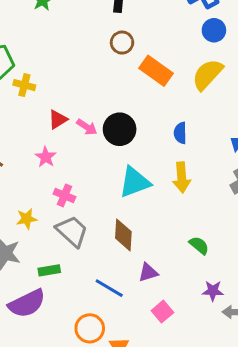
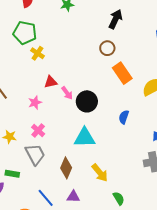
yellow arrow: (182, 177) -> (100, 173), moved, turned -54
green semicircle: (199, 245) -> (119, 198), moved

